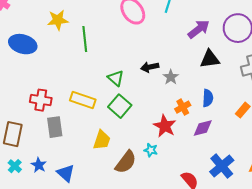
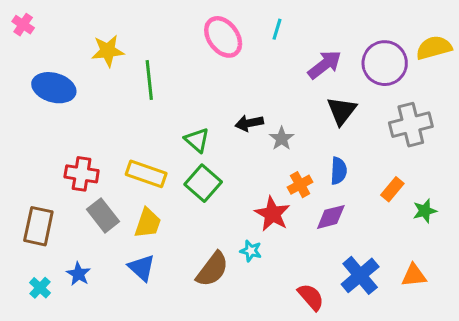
black triangle: (210, 59) -> (342, 111), turned -45
gray rectangle: (55, 127) -> (103, 215), turned -30
yellow trapezoid: (102, 140) -> (148, 223), moved
cyan cross: (15, 166) -> (40, 288), moved
blue triangle: (66, 173) -> (142, 268), moved

